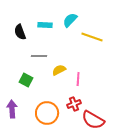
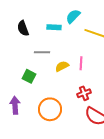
cyan rectangle: (45, 25) -> (54, 27), moved
pink line: (78, 79) -> (81, 63), moved
red cross: (74, 104) -> (84, 93), moved

